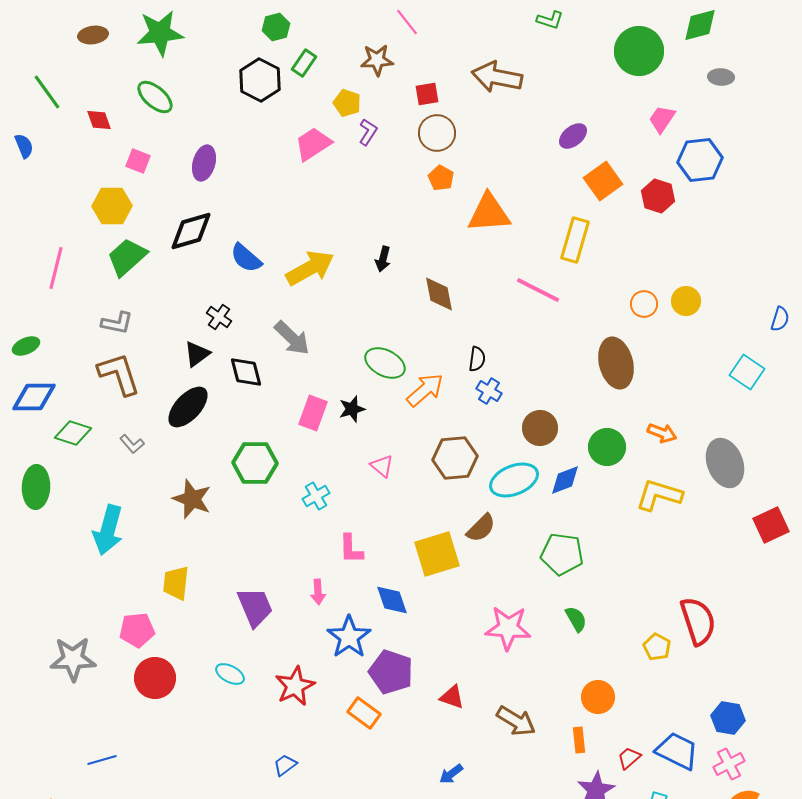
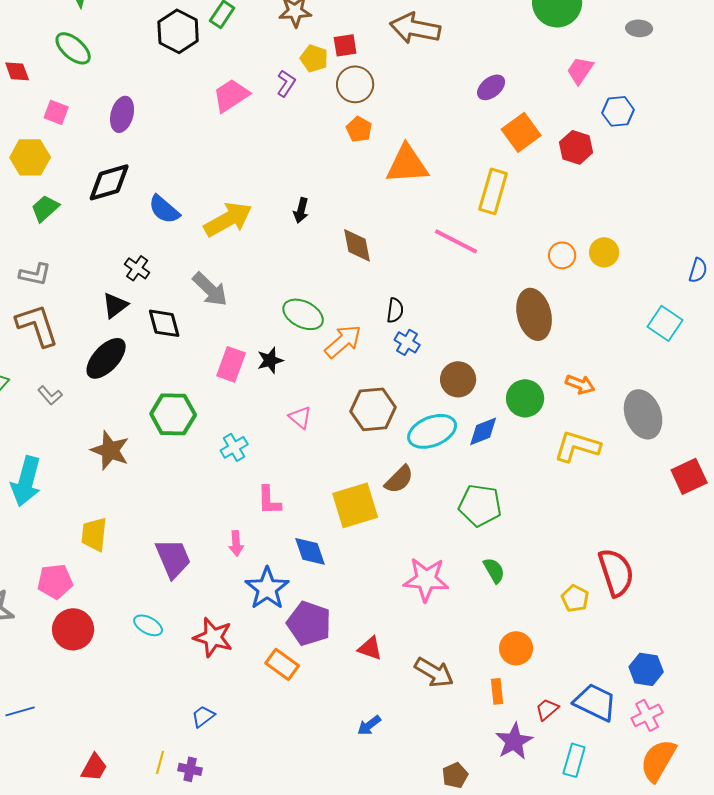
yellow pentagon: (347, 103) -> (314, 58), moved
blue hexagon: (700, 160) -> (618, 111), size x0.7
green trapezoid: (127, 257) -> (45, 208), size x0.7
red star: (295, 686) -> (213, 637), turned -30

